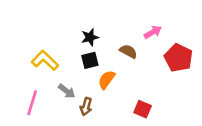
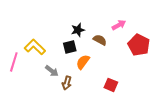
black star: (90, 37) -> (78, 30), moved
pink line: (32, 103) -> (14, 62), moved

